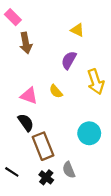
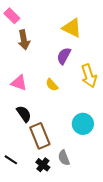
yellow triangle: (77, 30) -> (72, 28), size x1.5
pink triangle: (29, 96) -> (19, 83), moved

